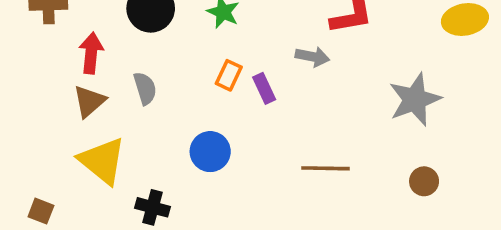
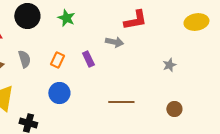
orange rectangle: (229, 75) -> (57, 60), moved
gray star: (415, 99) -> (169, 65), size x0.5

